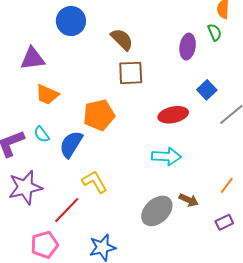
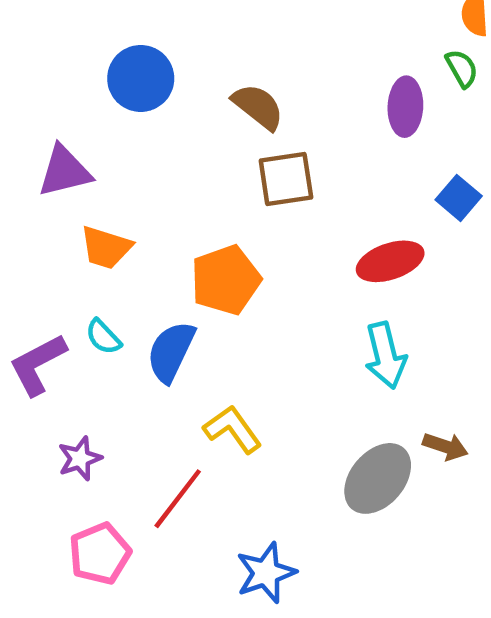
cyan arrow: (166, 156) -> (385, 355), turned 80
purple star: (25, 187) -> (80, 459), size x0.6
pink pentagon: (44, 245) -> (100, 554), moved

